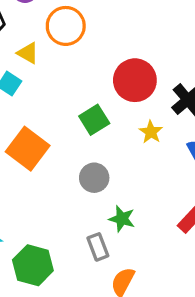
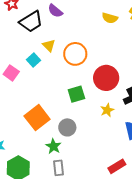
orange circle: (66, 26) -> (75, 54), moved
orange square: (28, 149) -> (37, 118), moved
green star: (122, 219) -> (53, 146), moved

